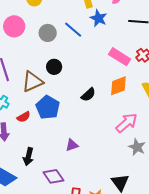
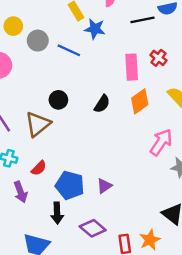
gray circle: (48, 33) -> (38, 41), moved
pink rectangle: (120, 57) -> (132, 67), turned 70
black semicircle: (88, 95) -> (102, 104), moved
blue pentagon: (48, 107) -> (70, 185), moved

